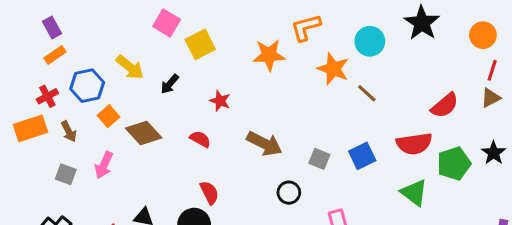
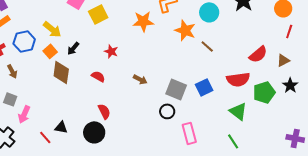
black arrow: (170, 84) -> (73, 48), moved
brown triangle: (491, 98) -> (283, 60), moved
orange square: (109, 116) -> (50, 51), moved
brown diamond: (144, 133) -> (61, 72), turned 50
brown arrow: (264, 144) -> (140, 79), size x0.6
gray square: (319, 159) -> (176, 89), size x1.5
pink arrow: (104, 165) -> (24, 114), moved
black circle: (289, 193) -> (167, 111), moved

